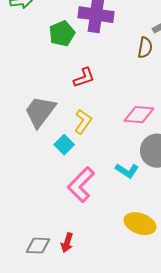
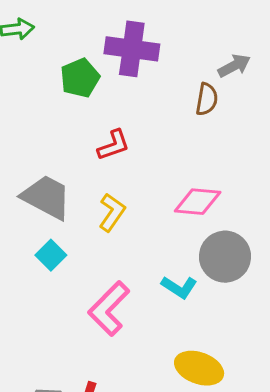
gray trapezoid: (40, 112) -> (46, 197), turned 81
cyan square: (64, 145) -> (51, 255), moved

